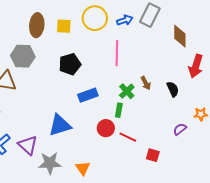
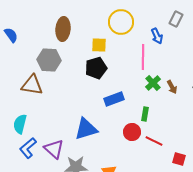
gray rectangle: (150, 15) -> (176, 19), size x0.7
blue arrow: (125, 20) -> (157, 36), moved, turned 84
yellow square: (64, 26) -> (99, 45), moved
green cross: (127, 91) -> (153, 83), moved

